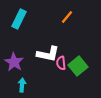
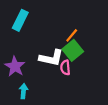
orange line: (67, 17) -> (72, 35), moved
green square: (78, 66) -> (73, 50), moved

